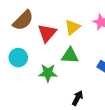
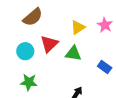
red triangle: (47, 33) -> (49, 44), moved
green star: (48, 73) -> (29, 82), moved

